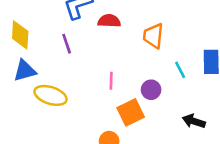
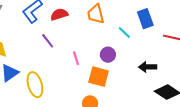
purple line: (67, 44) -> (48, 41), moved
yellow ellipse: (51, 95) -> (35, 85), turned 75
orange square: (131, 112) -> (99, 77), turned -30

